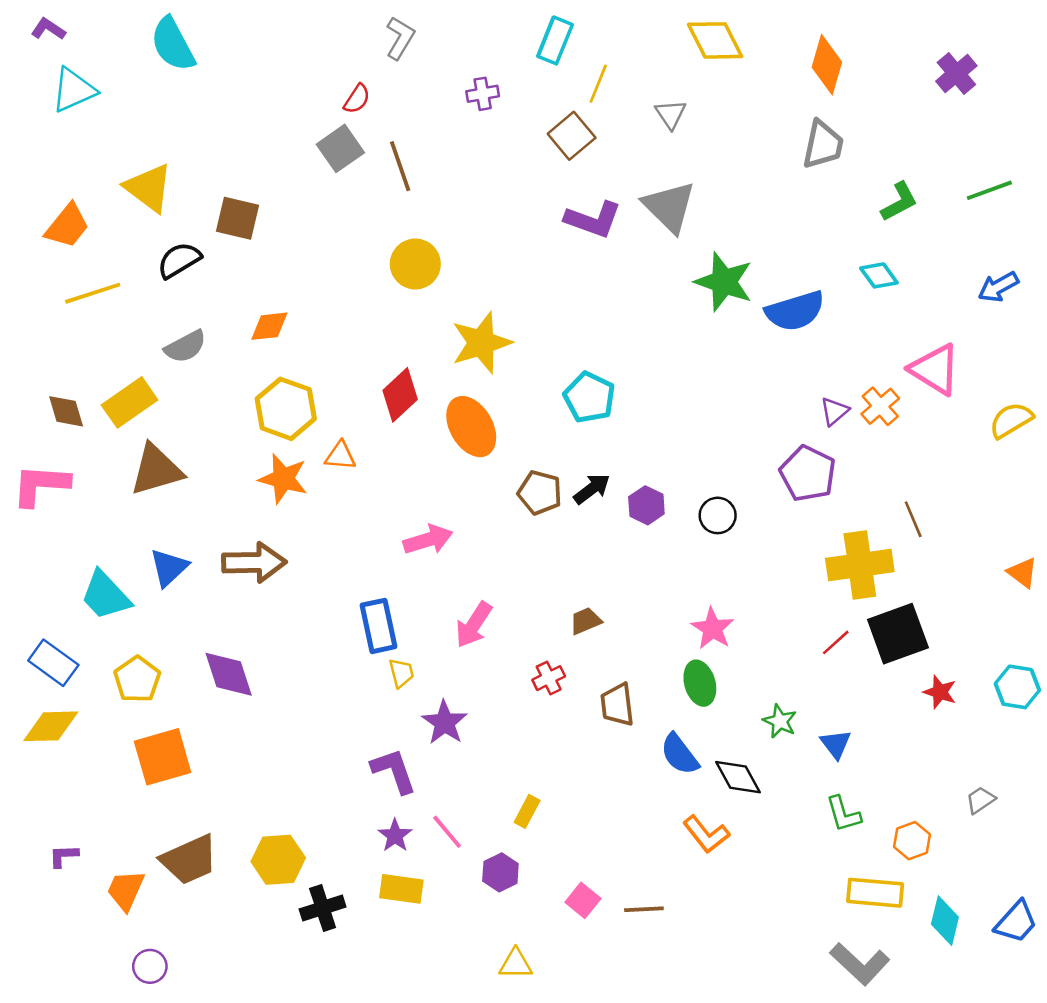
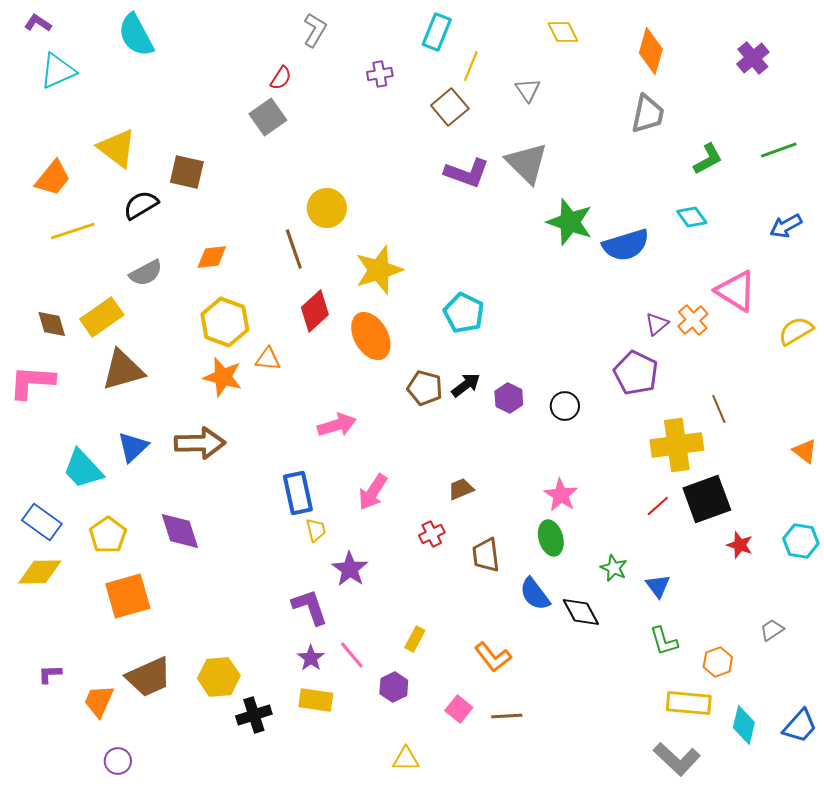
yellow diamond: (715, 40) -> (563, 32), size x0.7
brown line: (400, 166) -> (294, 249), moved
orange L-shape: (706, 834) -> (493, 657), moved

